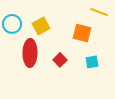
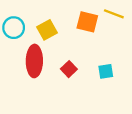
orange square: (82, 33) -> (87, 22), moved

